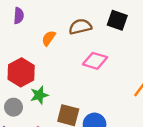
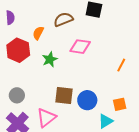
red hexagon: (21, 72) -> (18, 50), moved
green star: (39, 95) -> (50, 59), moved

